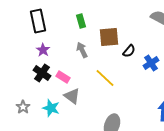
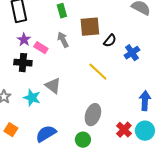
black cross: (42, 73) -> (23, 63), turned -30
pink rectangle: (63, 77) -> (41, 48), moved
yellow line: (105, 78) -> (98, 72), moved

